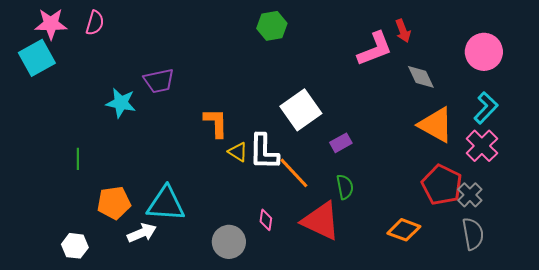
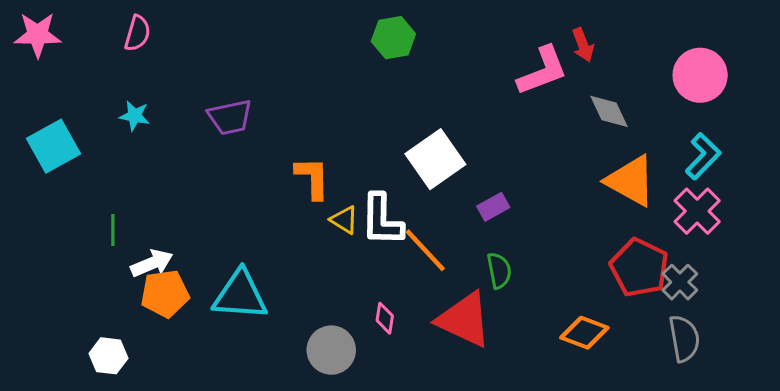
pink star: (51, 24) -> (38, 35), moved
cyan square: (37, 58) -> (54, 146), moved
cyan star: (121, 103) -> (135, 116), moved, size x0.7
white arrow: (142, 233) -> (152, 263), moved

